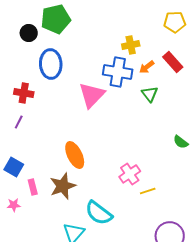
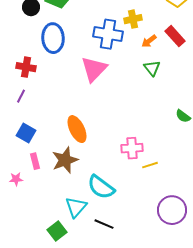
blue cross: (118, 72) -> (108, 34), moved
blue square: (14, 167) -> (26, 133), moved
pink cross: (130, 174) -> (132, 148), turned 30

